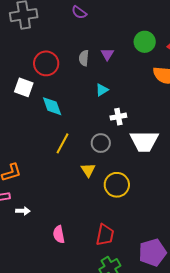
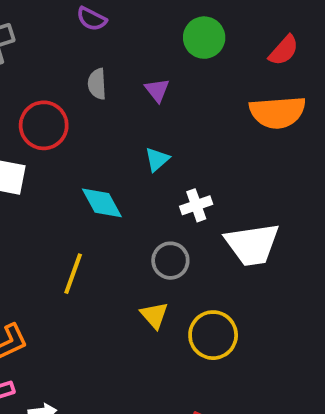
green circle: (145, 42) -> (204, 38), moved
gray semicircle: (84, 58) -> (97, 84), moved
cyan diamond: (52, 106) -> (102, 203), moved
yellow line: (63, 143) -> (73, 274), moved

